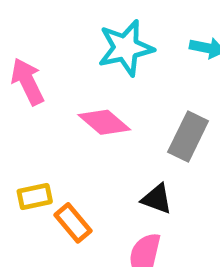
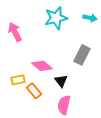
pink diamond: (104, 122) -> (42, 66), moved
black triangle: (157, 199) -> (61, 81), moved, turned 32

